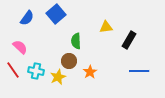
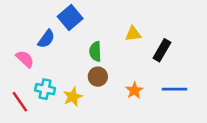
blue semicircle: (27, 18) -> (46, 39), moved
brown circle: (69, 61) -> (98, 77), moved
red line: (13, 70) -> (20, 102), moved
orange star: (90, 72) -> (134, 90), moved

